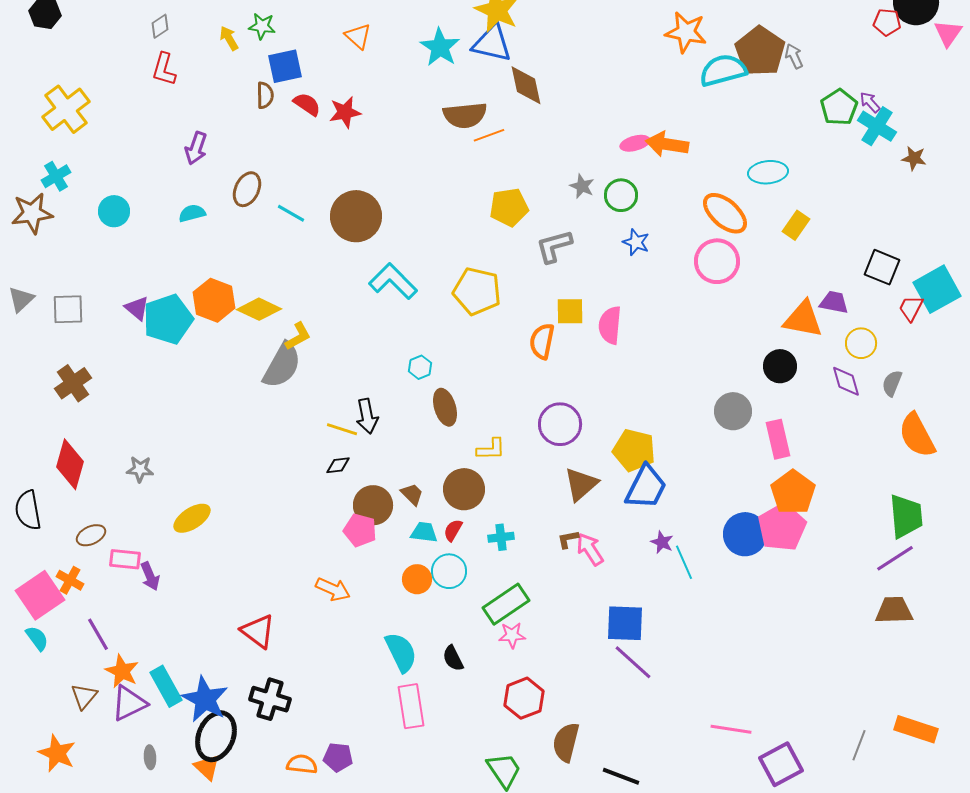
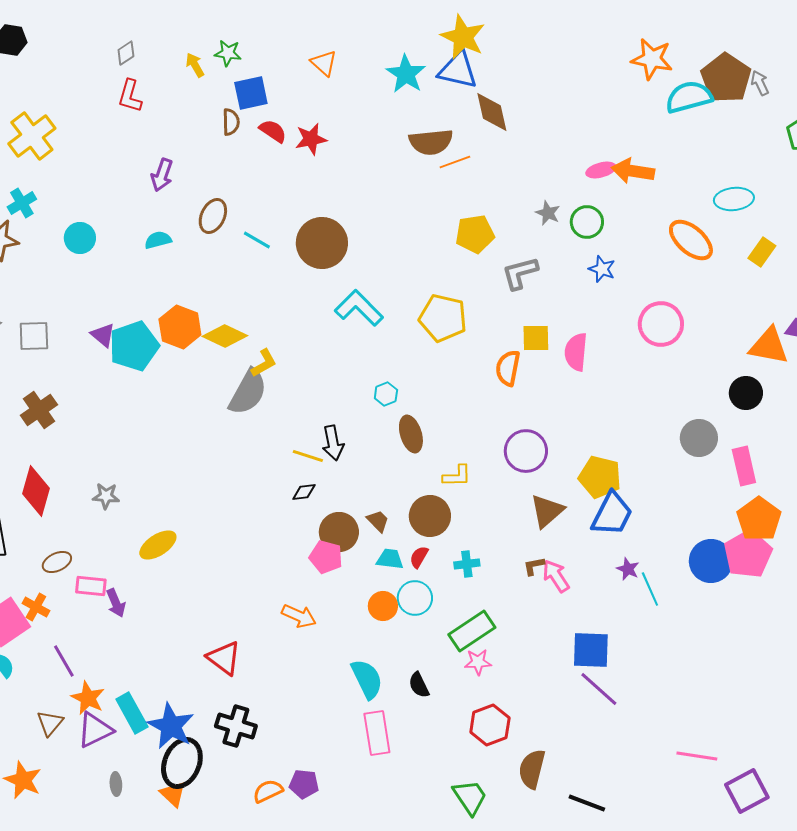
pink circle: (717, 261) -> (661, 324), moved
orange semicircle: (302, 764) -> (268, 791), turned -32

